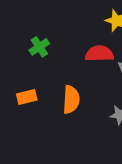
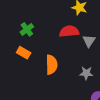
orange rectangle: (27, 97) -> (24, 53), moved, turned 48

